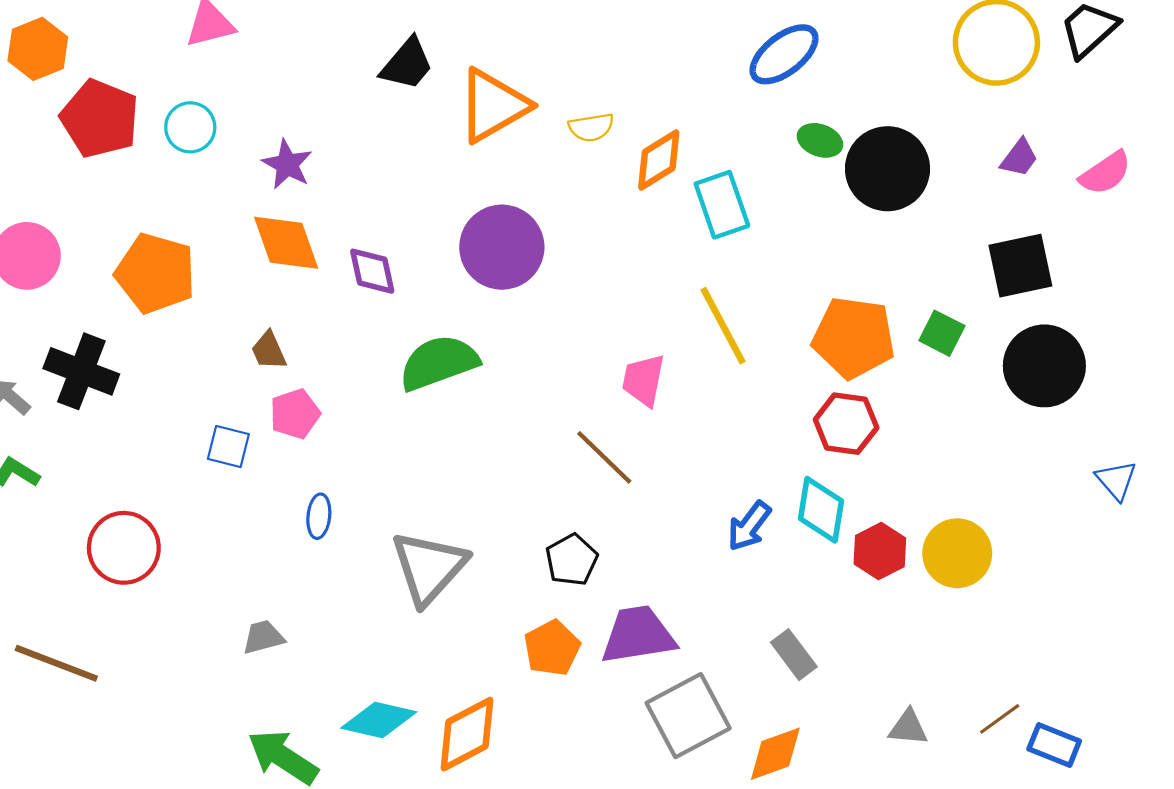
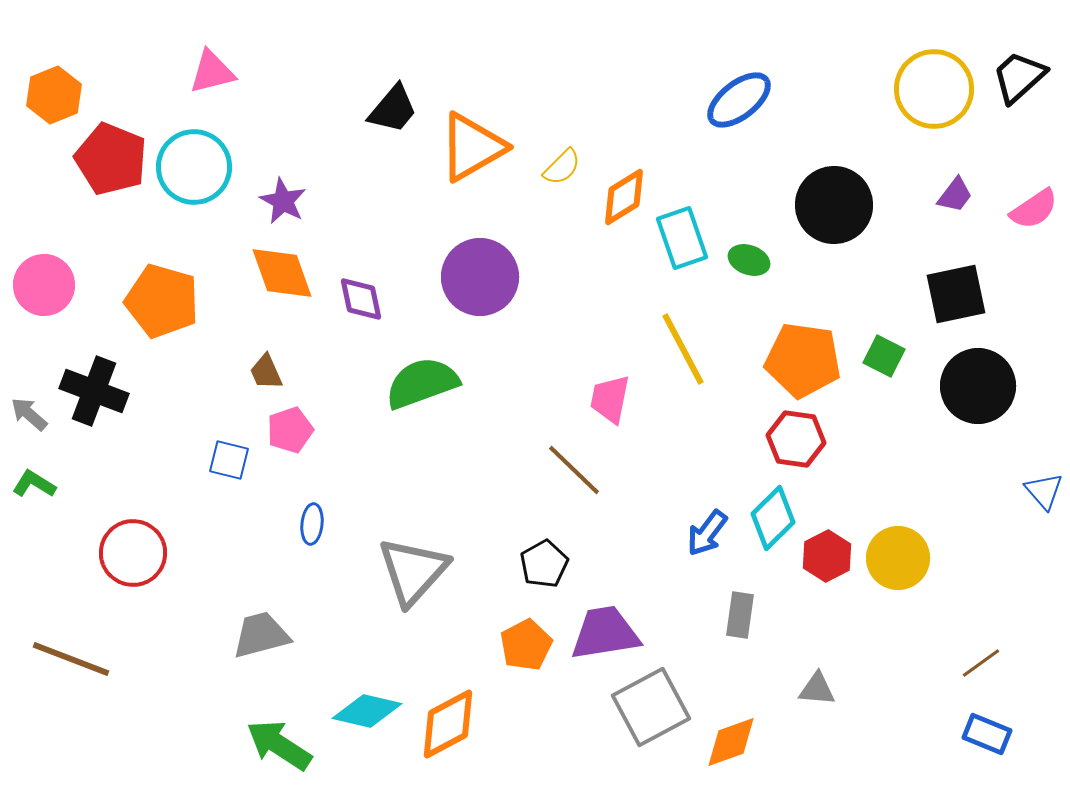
cyan circle: (190, 127) -> (194, 167), size x1.6
yellow semicircle: (591, 127) -> (562, 167), turned -36
green ellipse: (820, 140) -> (749, 260), moved
cyan diamond: (821, 510) -> (773, 518), turned 36
gray trapezoid: (263, 637) -> (261, 635), size x1.5
gray rectangle: (794, 655) -> (740, 615), moved, turned 45
brown line: (1000, 719) -> (981, 663), moved
gray triangle: (908, 728) -> (817, 689), moved

